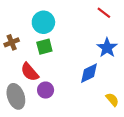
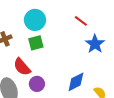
red line: (104, 13) -> (81, 21), moved
blue diamond: (89, 73) -> (76, 82), moved

